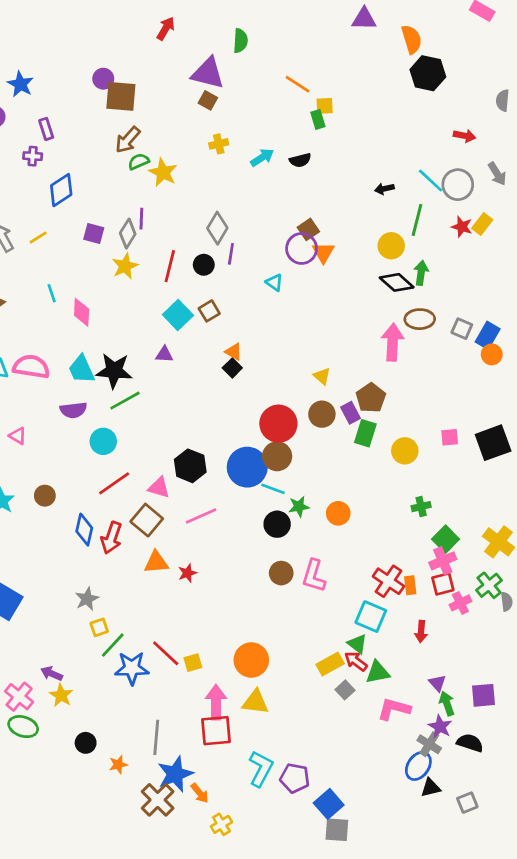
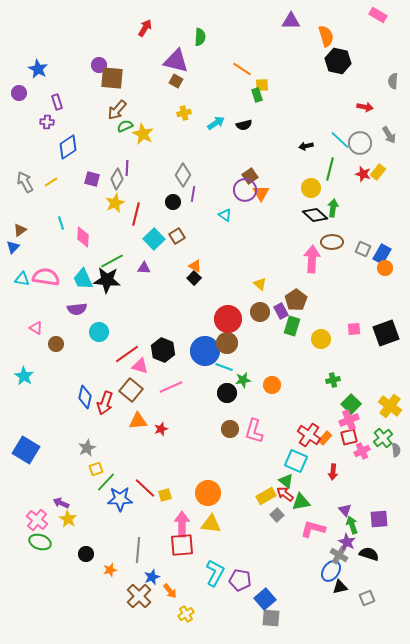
red line: (170, 266) -> (136, 214), moved
green line: (125, 401) -> (112, 261), moved
red line: (114, 483) -> (127, 354), moved
brown circle: (45, 496) -> (56, 344), moved
orange rectangle: (410, 585) -> (325, 438), turned 48
blue star: (175, 774) -> (152, 577), size x0.6

